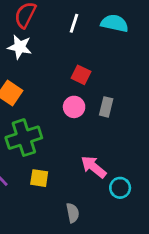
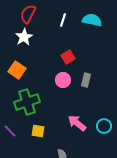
white star: (20, 47) -> (24, 37), turned 30
red square: (81, 75) -> (68, 57), turned 32
cyan circle: (120, 188) -> (104, 126), moved

